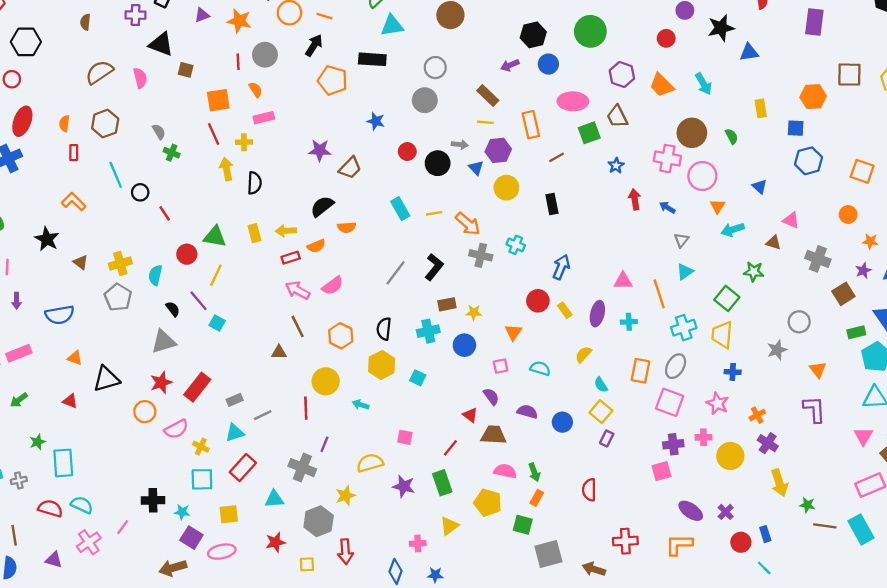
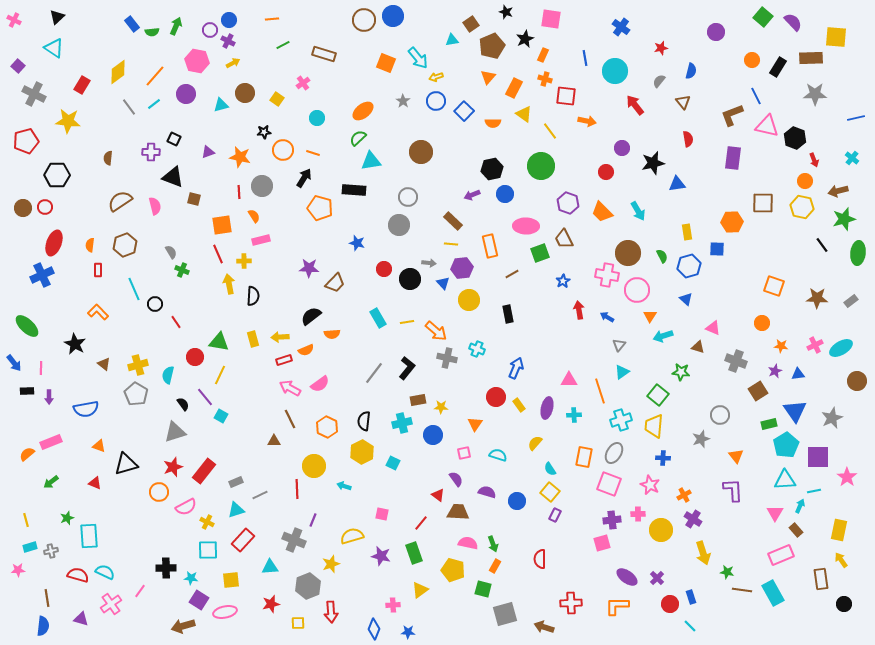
blue hexagon: (809, 161) -> (689, 266), moved

